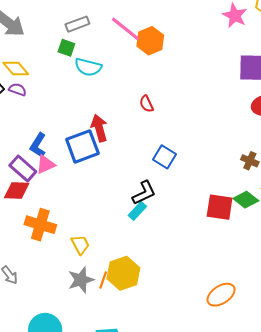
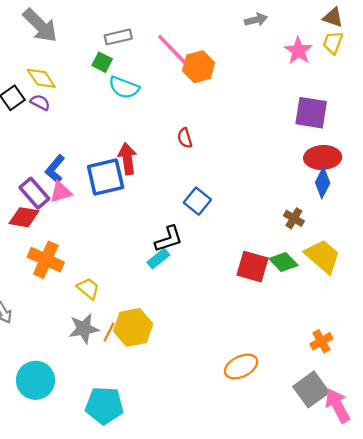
yellow trapezoid: (80, 245) -> (88, 288), turned -30

